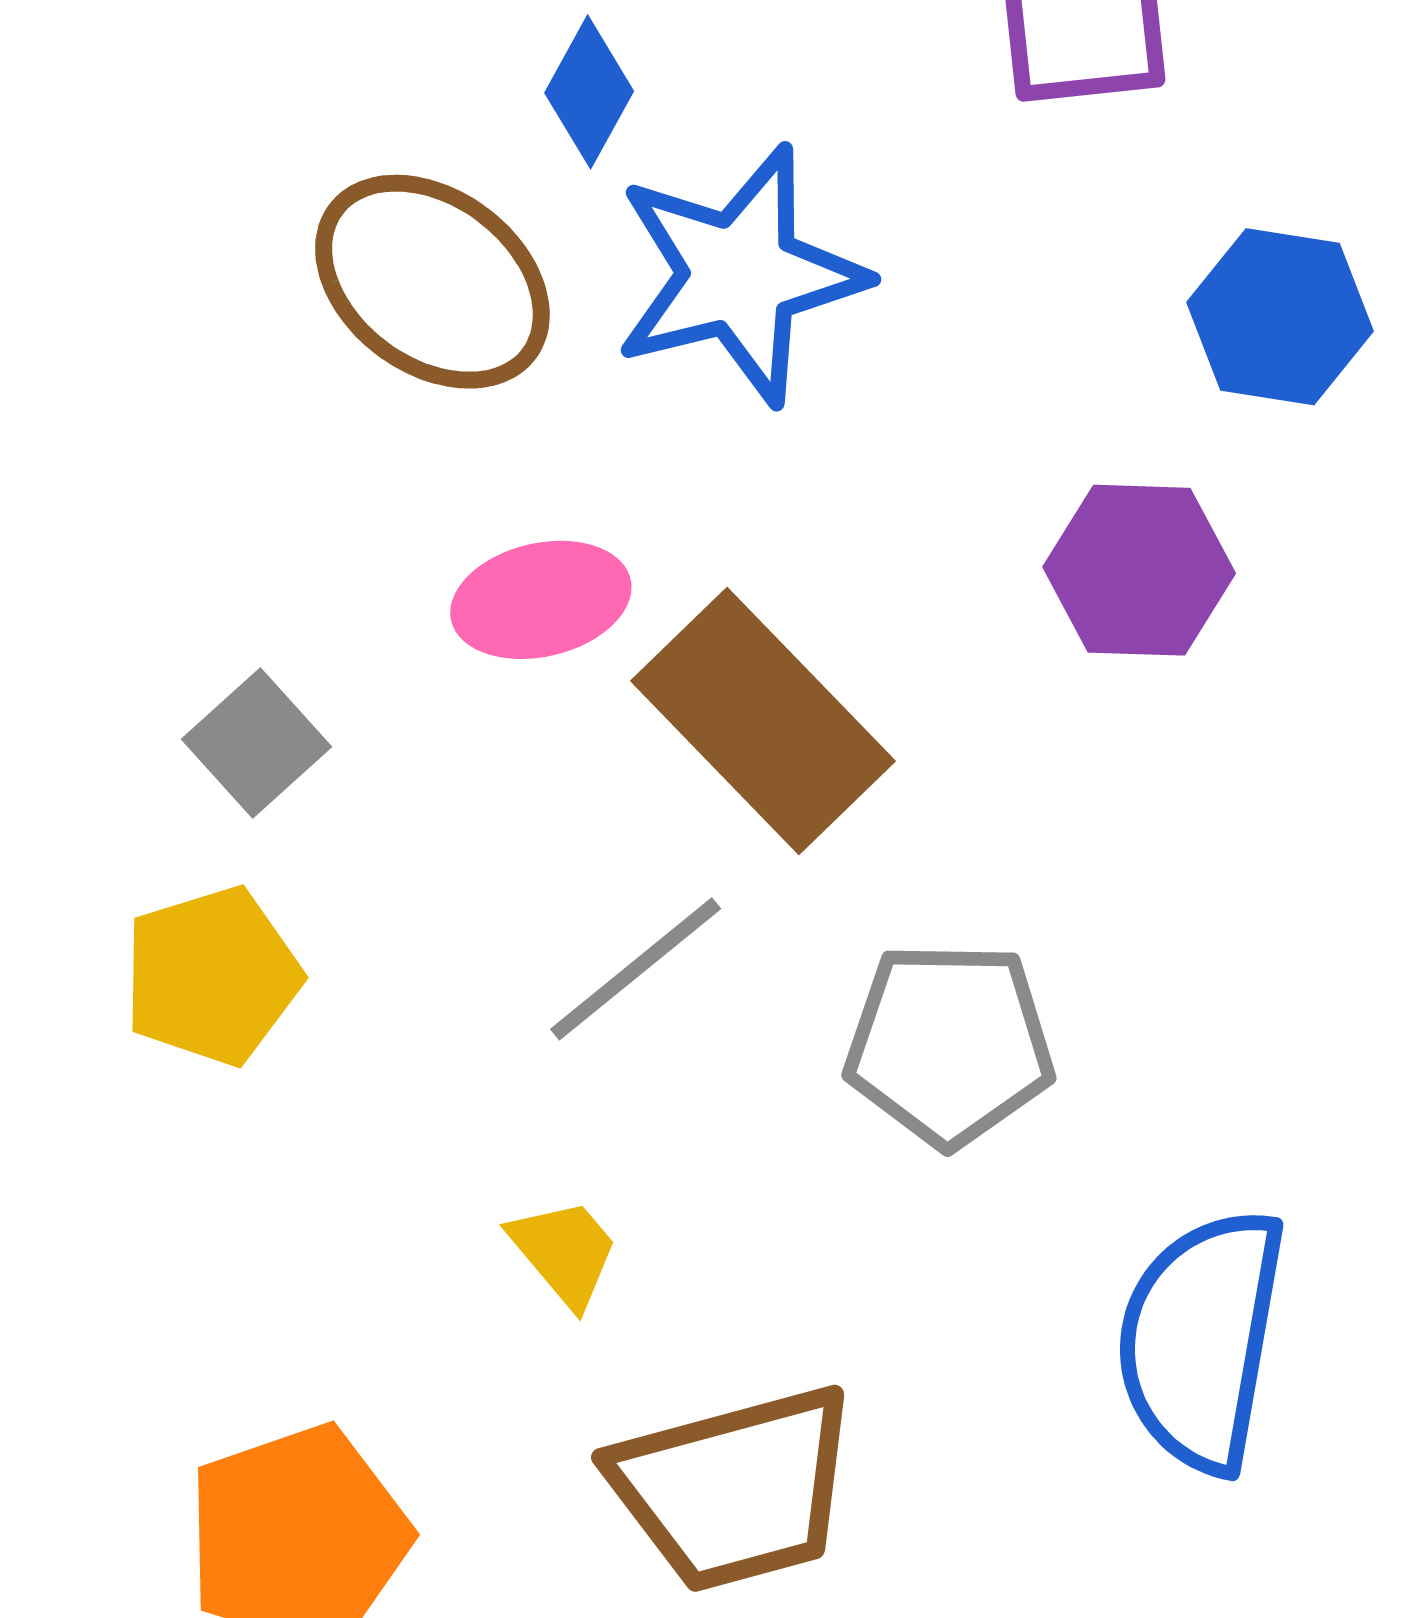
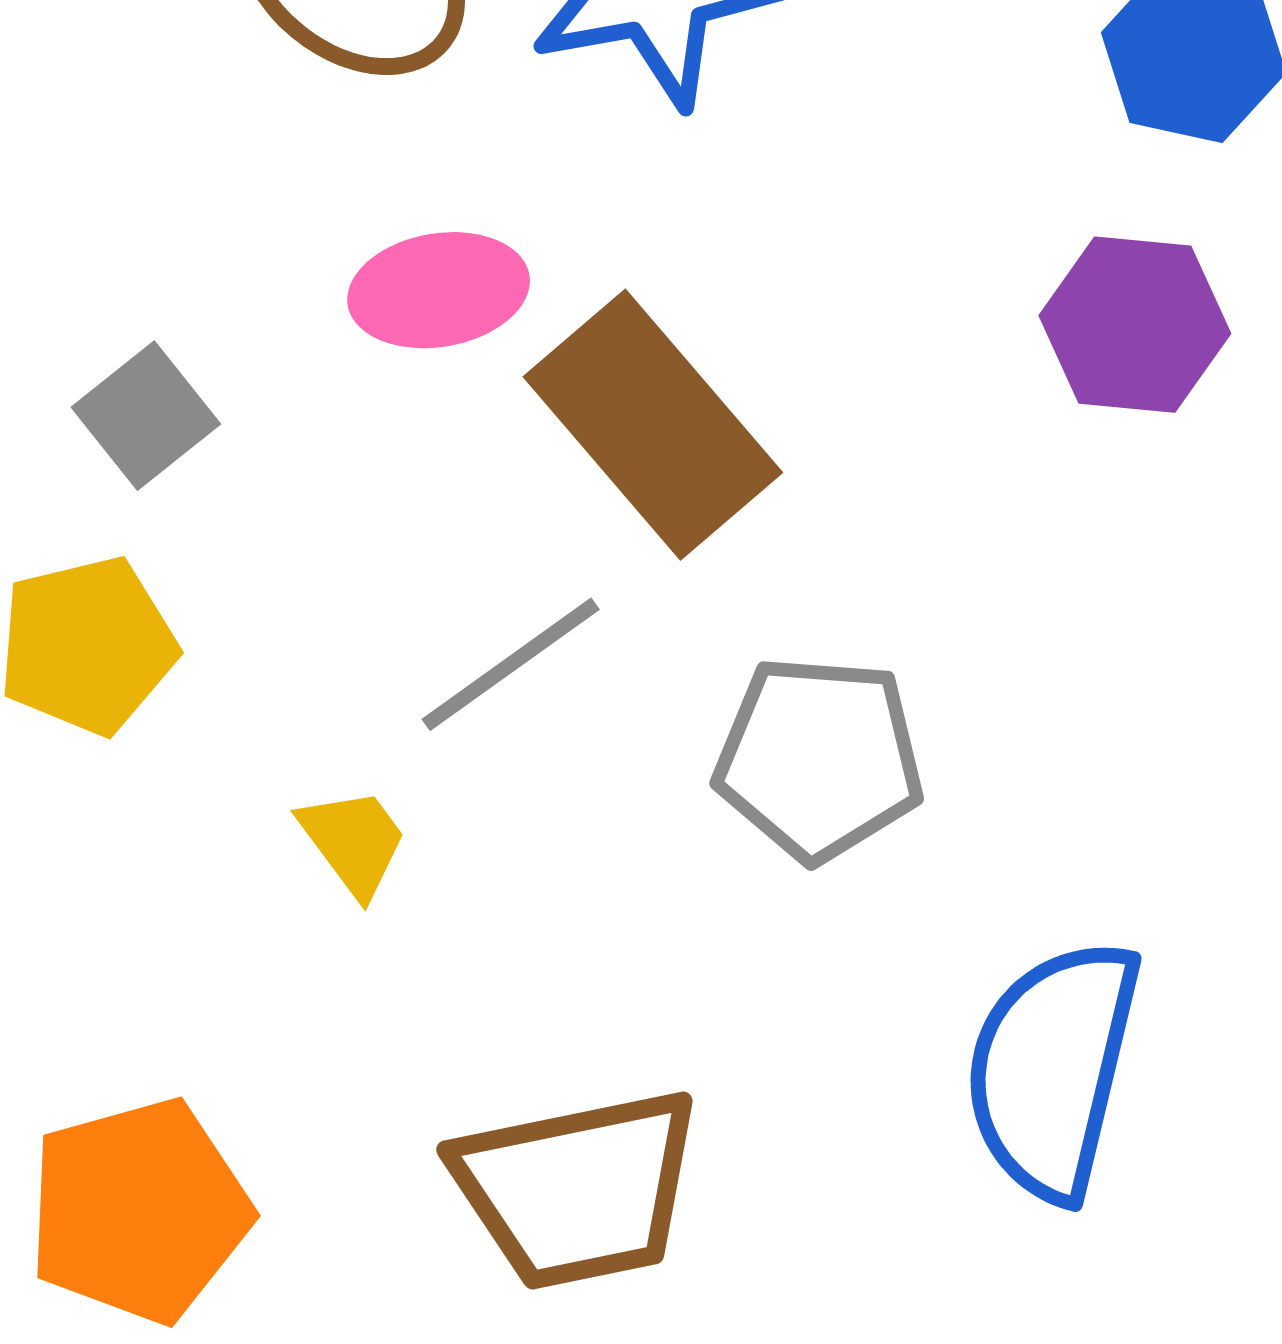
purple hexagon: (1139, 570) -> (1135, 325), moved
yellow trapezoid: (564, 1252) -> (353, 842), moved

